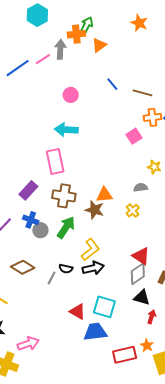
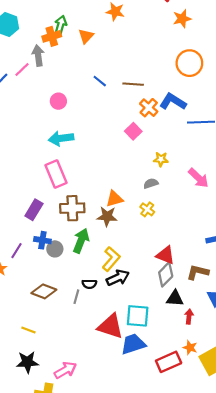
orange triangle: (99, 45) -> (86, 36), moved
orange cross: (152, 117) -> (149, 108), turned -30
red triangle: (78, 311) -> (111, 326), size x1.5

